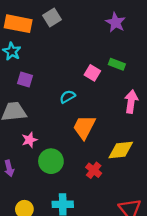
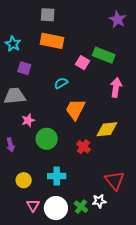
gray square: (52, 18) -> (48, 15), turned 35
purple star: (116, 22) -> (118, 19), moved
orange rectangle: (18, 24) -> (52, 41), moved
green rectangle: (117, 64) -> (104, 55), size x1.5

